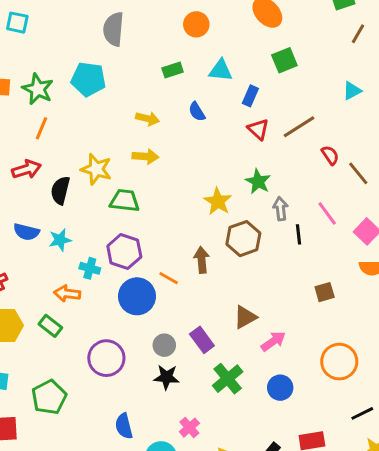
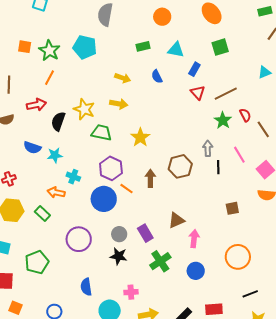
green star: (258, 182) -> (223, 120), moved
yellow star: (218, 201) -> (140, 137), moved
purple hexagon: (124, 251) -> (111, 168), moved
pink arrow: (273, 341) -> (194, 239), turned -54
pink cross: (189, 428) -> (131, 292), turned 32

